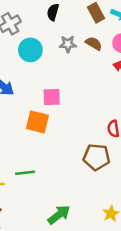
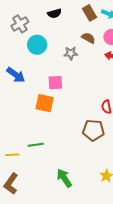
black semicircle: (53, 12) -> (54, 13), turned -120
gray star: (68, 44) -> (71, 53), moved
green arrow: (59, 215) -> (64, 178), turned -84

